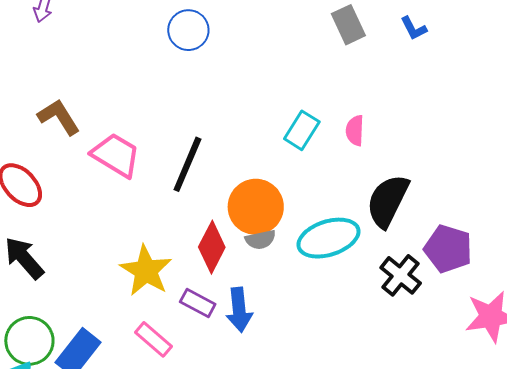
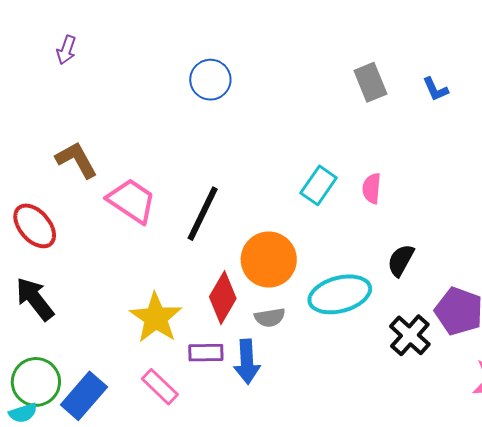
black semicircle: (388, 201) -> (401, 260), size x0.6
gray semicircle: (260, 240) -> (270, 318), moved
purple rectangle: (198, 303) -> (206, 353), turned -32

